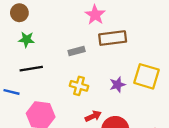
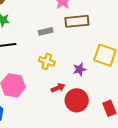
purple star: (117, 85) -> (80, 69), moved

